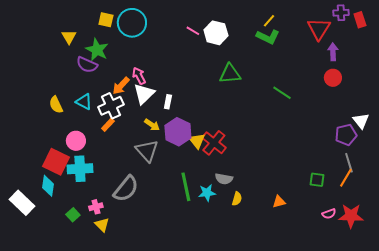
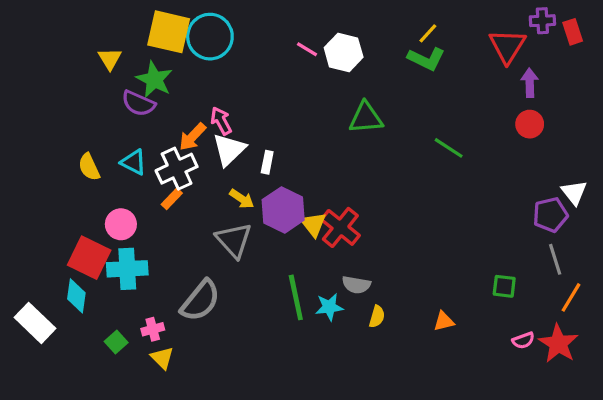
yellow square: (106, 20) -> (169, 32), size x1.8
orange line: (346, 178) -> (571, 297), moved
red star: (351, 216) -> (558, 344), turned 30

